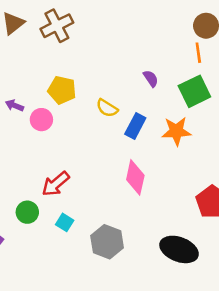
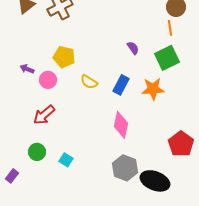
yellow semicircle: (107, 108) -> (89, 82), moved
red arrow: (56, 184) -> (44, 115), moved
gray hexagon: (107, 242) -> (125, 168), moved

